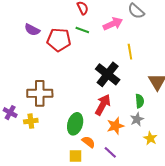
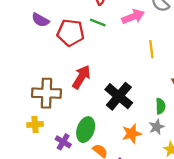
black cross: (108, 74) -> (119, 96), moved
red arrow: (103, 105) -> (81, 77), moved
purple cross: (10, 113) -> (63, 142), moved

